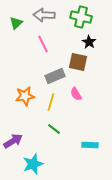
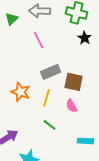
brown square: (78, 62) -> (74, 82), moved
pink semicircle: (76, 94) -> (72, 106), moved
orange star: (25, 96) -> (21, 92), turned 30

